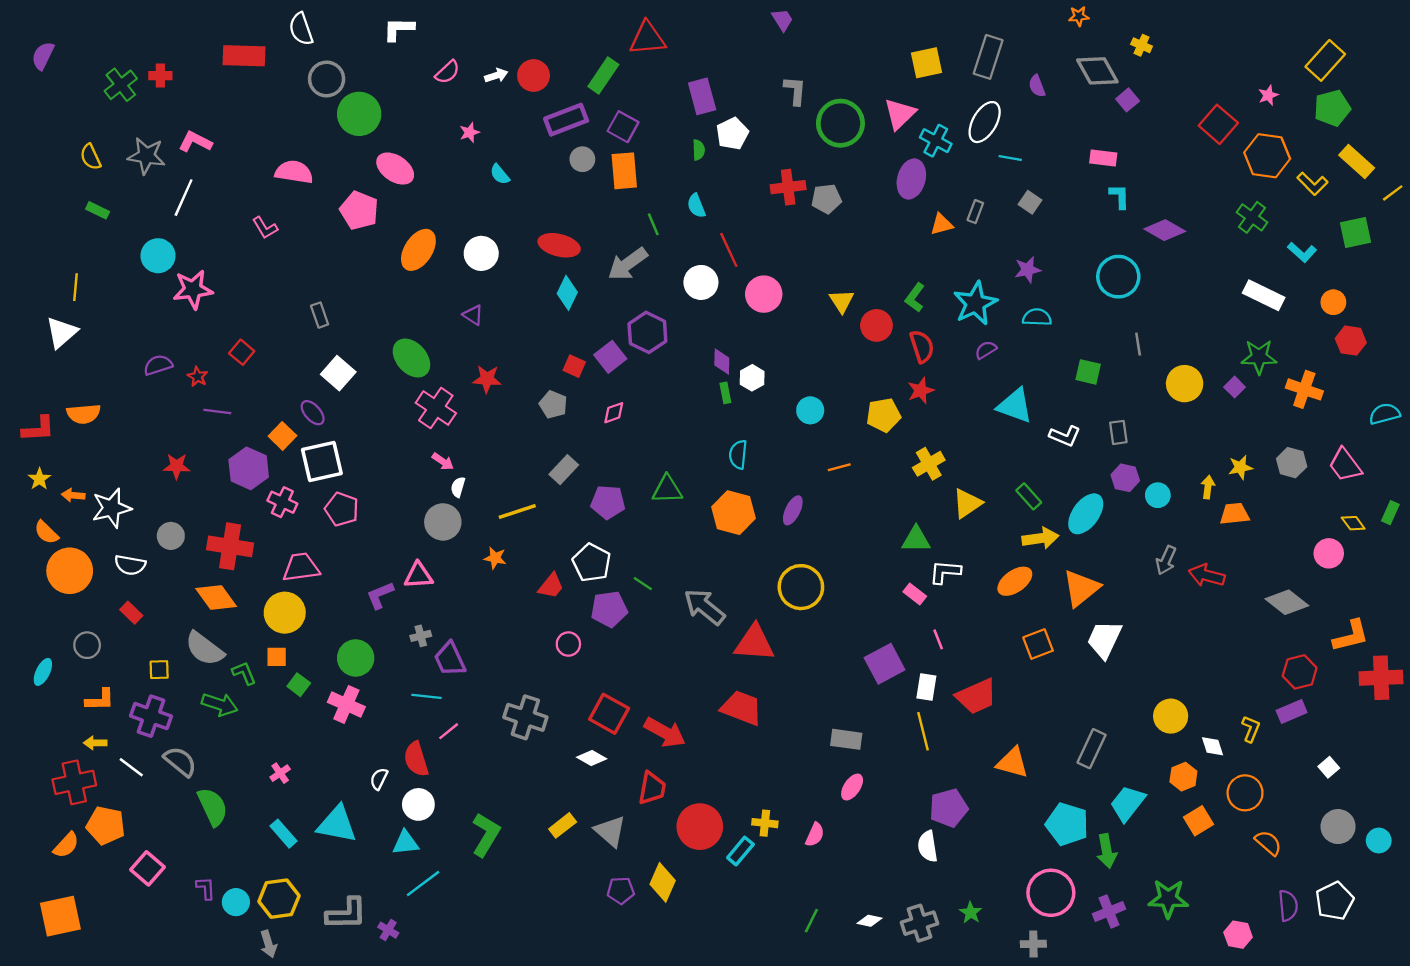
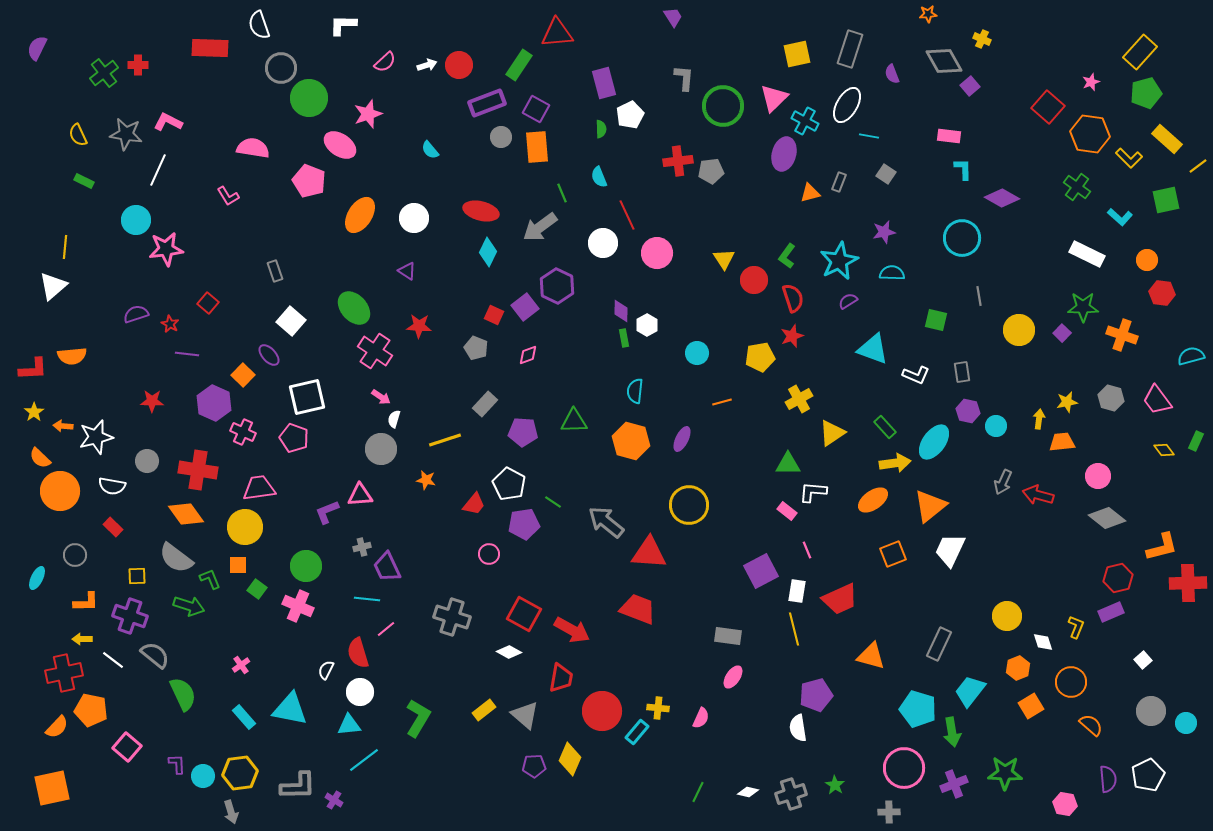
pink star: (470, 132) -> (368, 114), moved, size x1.6
white square: (322, 461) -> (307, 397), moved
pink circle: (1329, 553) -> (1098, 476), moved

